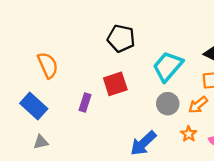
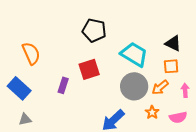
cyan trapezoid: (168, 66) -> (134, 54), turned 80
gray circle: (168, 104) -> (134, 86), size x1.4

